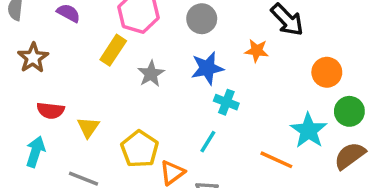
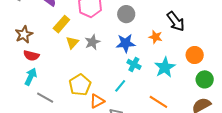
yellow rectangle: (113, 50) -> (61, 24), moved
brown star: (33, 58) -> (24, 34), moved
yellow triangle: (88, 127) -> (72, 43), moved
cyan star: (309, 130) -> (165, 67), moved
cyan arrow: (36, 152) -> (31, 77), moved

